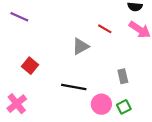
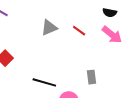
gray triangle: (81, 46) -> (49, 28), moved

